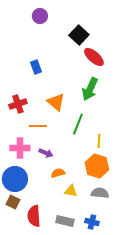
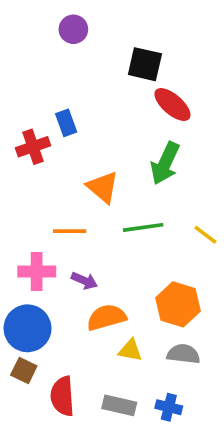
black square: (79, 35) -> (145, 64), turned -30
red cross: (18, 104) -> (33, 147), moved
green line: (78, 124) -> (143, 227), turned 60
yellow line: (99, 141) -> (205, 235), moved, turned -56
orange semicircle: (58, 173) -> (106, 317), size x1.5

